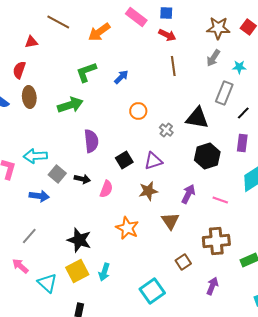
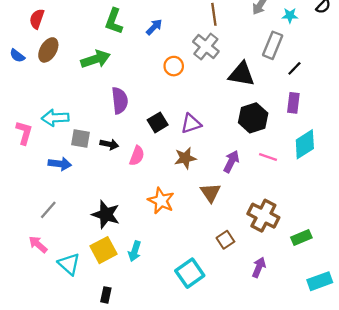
green L-shape: (86, 72) -> (114, 21), turned -50
brown ellipse: (29, 97) -> (48, 50), turned 35
gray cross: (166, 130) -> (206, 47), moved, size x1.6
gray square: (57, 174) -> (81, 139), turned -30
pink line: (220, 200) -> (268, 157), moved
brown cross: (216, 241) -> (263, 216), turned 32

